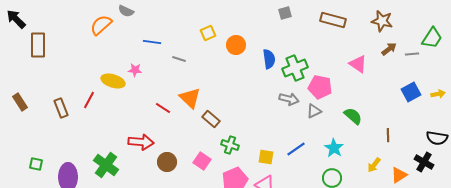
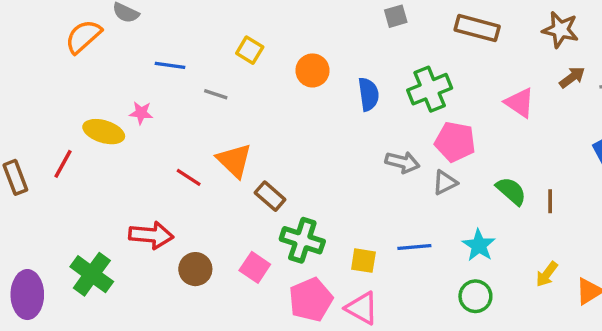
yellow square: (208, 33) -> (250, 50), moved, turned -35
green cross: (295, 68) -> (430, 89), moved
brown line: (388, 135) -> (550, 201), moved
green cross: (230, 145) -> (302, 240), size x1.4
blue line: (296, 149) -> (414, 247), turned 30

